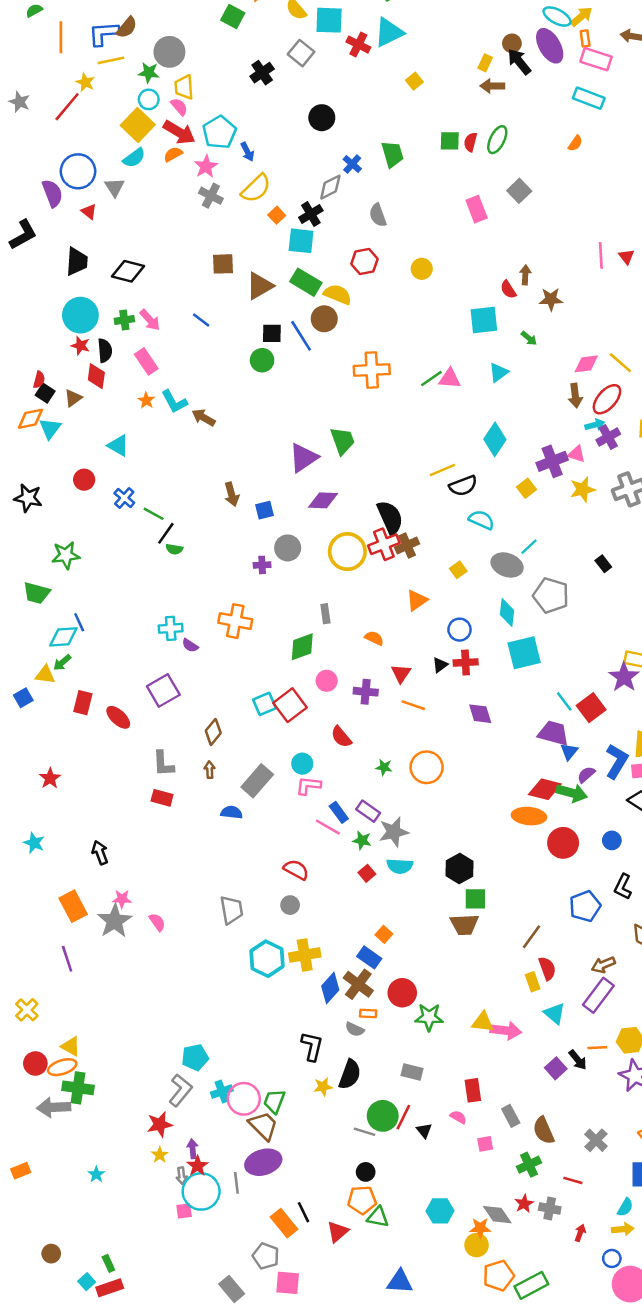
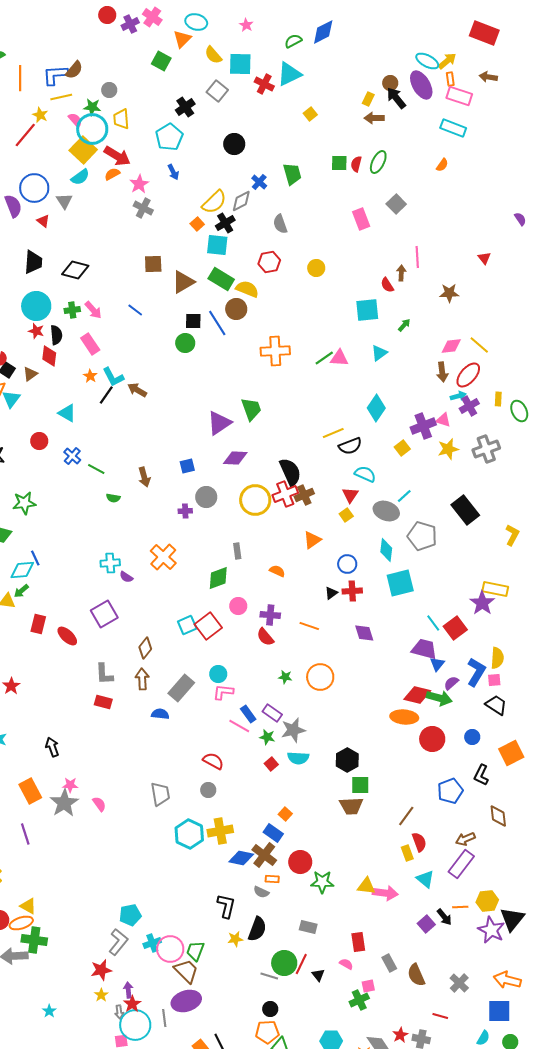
gray circle: (169, 52) -> (109, 90), size x0.6
cyan circle: (149, 99) -> (92, 129), size x1.8
pink semicircle: (179, 107) -> (75, 120), moved
cyan pentagon: (219, 132) -> (169, 137), moved
yellow semicircle: (256, 188) -> (214, 202), moved
pink line: (601, 255) -> (417, 257), moved
brown star: (551, 299) -> (449, 293), moved
green arrow: (529, 338) -> (404, 325), turned -88
brown arrow: (232, 494) -> (144, 477), moved
black line: (166, 533) -> (106, 395), moved
black rectangle: (603, 564) -> (465, 510), size x2.0
orange cross: (235, 621) -> (163, 557), turned 32
red triangle: (401, 673) -> (350, 495), moved
red semicircle: (341, 737) -> (265, 637), moved
brown arrow: (210, 770) -> (142, 679), size x1.5
blue diamond: (330, 988) -> (241, 858), turned 60
green cross: (529, 1165) -> (359, 1000), moved

